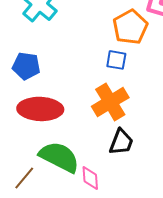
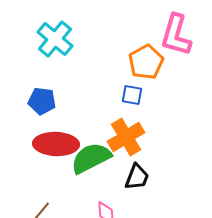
green semicircle: (59, 157) -> (91, 158), moved, turned -54

